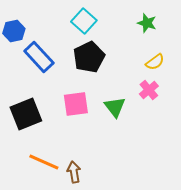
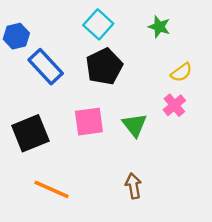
green star: (147, 23) -> (159, 27), moved
brown arrow: (74, 172) -> (133, 186), moved

